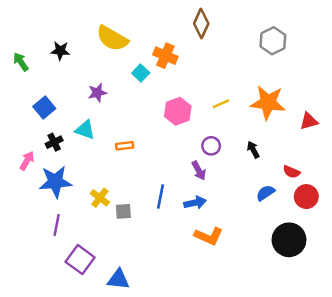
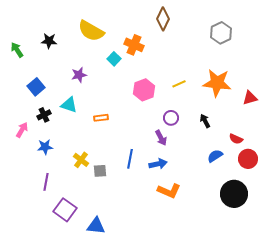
blue star: (55, 182) -> (45, 147), size x0.6

